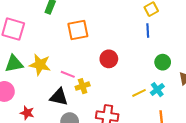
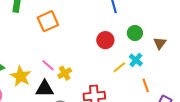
red circle: (109, 59) -> (105, 40), moved
yellow star: (40, 65) -> (21, 76), moved, turned 30
pink line: (68, 74) -> (48, 65), turned 32

